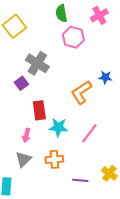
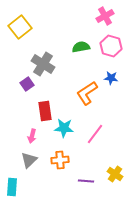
green semicircle: (61, 13) -> (81, 47), moved, turned 90
pink hexagon: (73, 37) -> (111, 46), moved

